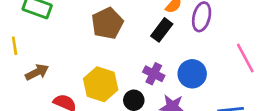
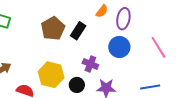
black rectangle: (162, 30) -> (78, 31), moved
blue circle: (192, 74) -> (119, 47), moved

